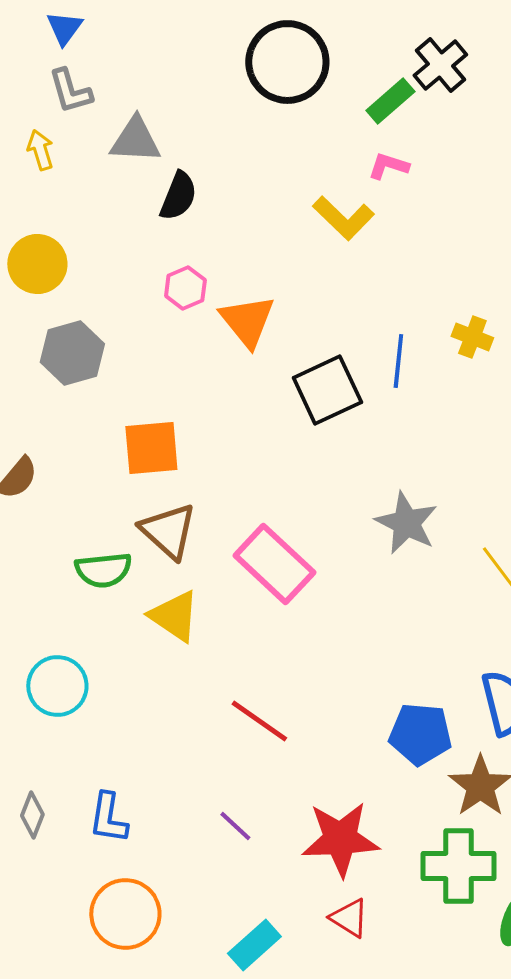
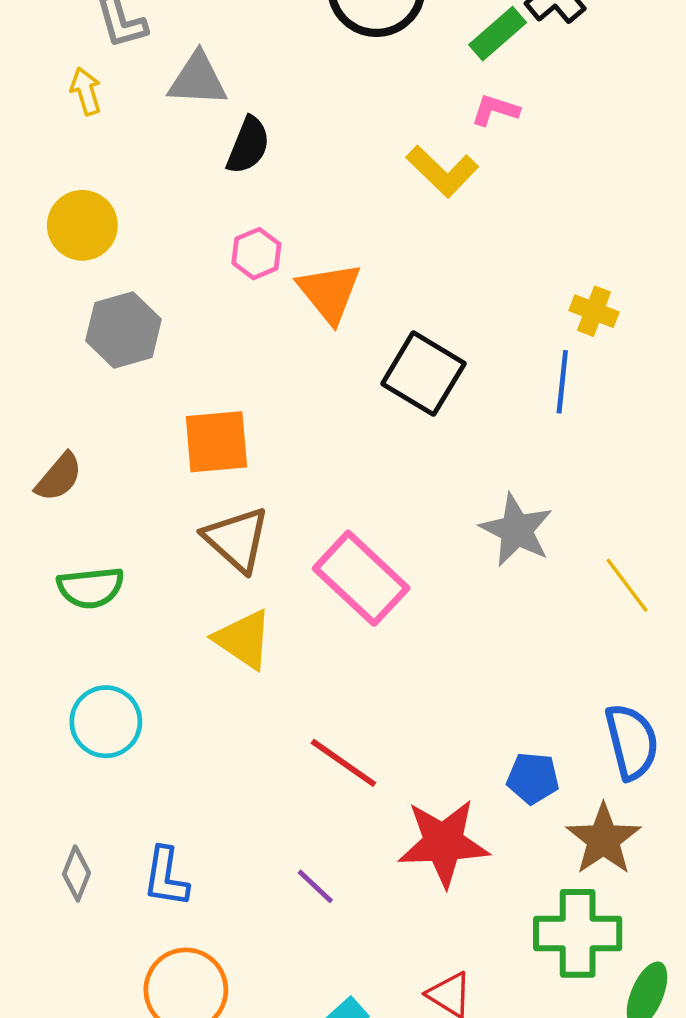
blue line: (398, 361) -> (562, 382), moved
black square: (327, 390) -> (423, 374), turned -34
green semicircle: (103, 570) -> (91, 588), moved
blue pentagon: (420, 734) -> (533, 778), size x0.7
red star: (340, 839) -> (443, 843), moved

